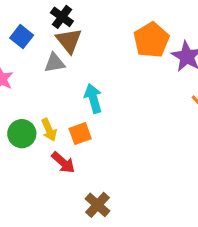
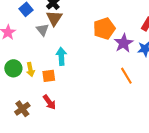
gray triangle: (55, 63) -> (43, 30), turned 48
red arrow: (63, 163) -> (49, 102), moved
brown cross: (98, 205) -> (22, 109), moved

